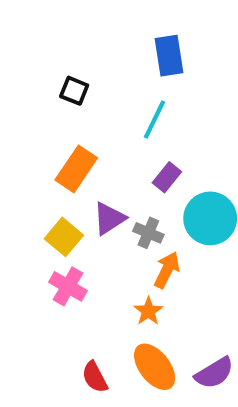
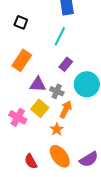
purple triangle: (109, 218) -> (38, 84), turned 36
yellow square: (64, 237) -> (40, 108), moved

